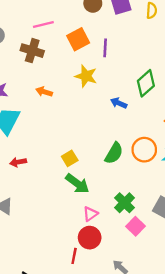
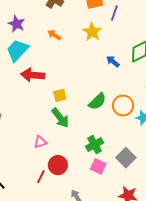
red arrow: (18, 162) -> (33, 75), moved, size x1.6
pink triangle: (90, 214) -> (40, 142), moved
pink square: (136, 226) -> (98, 166), turned -35

